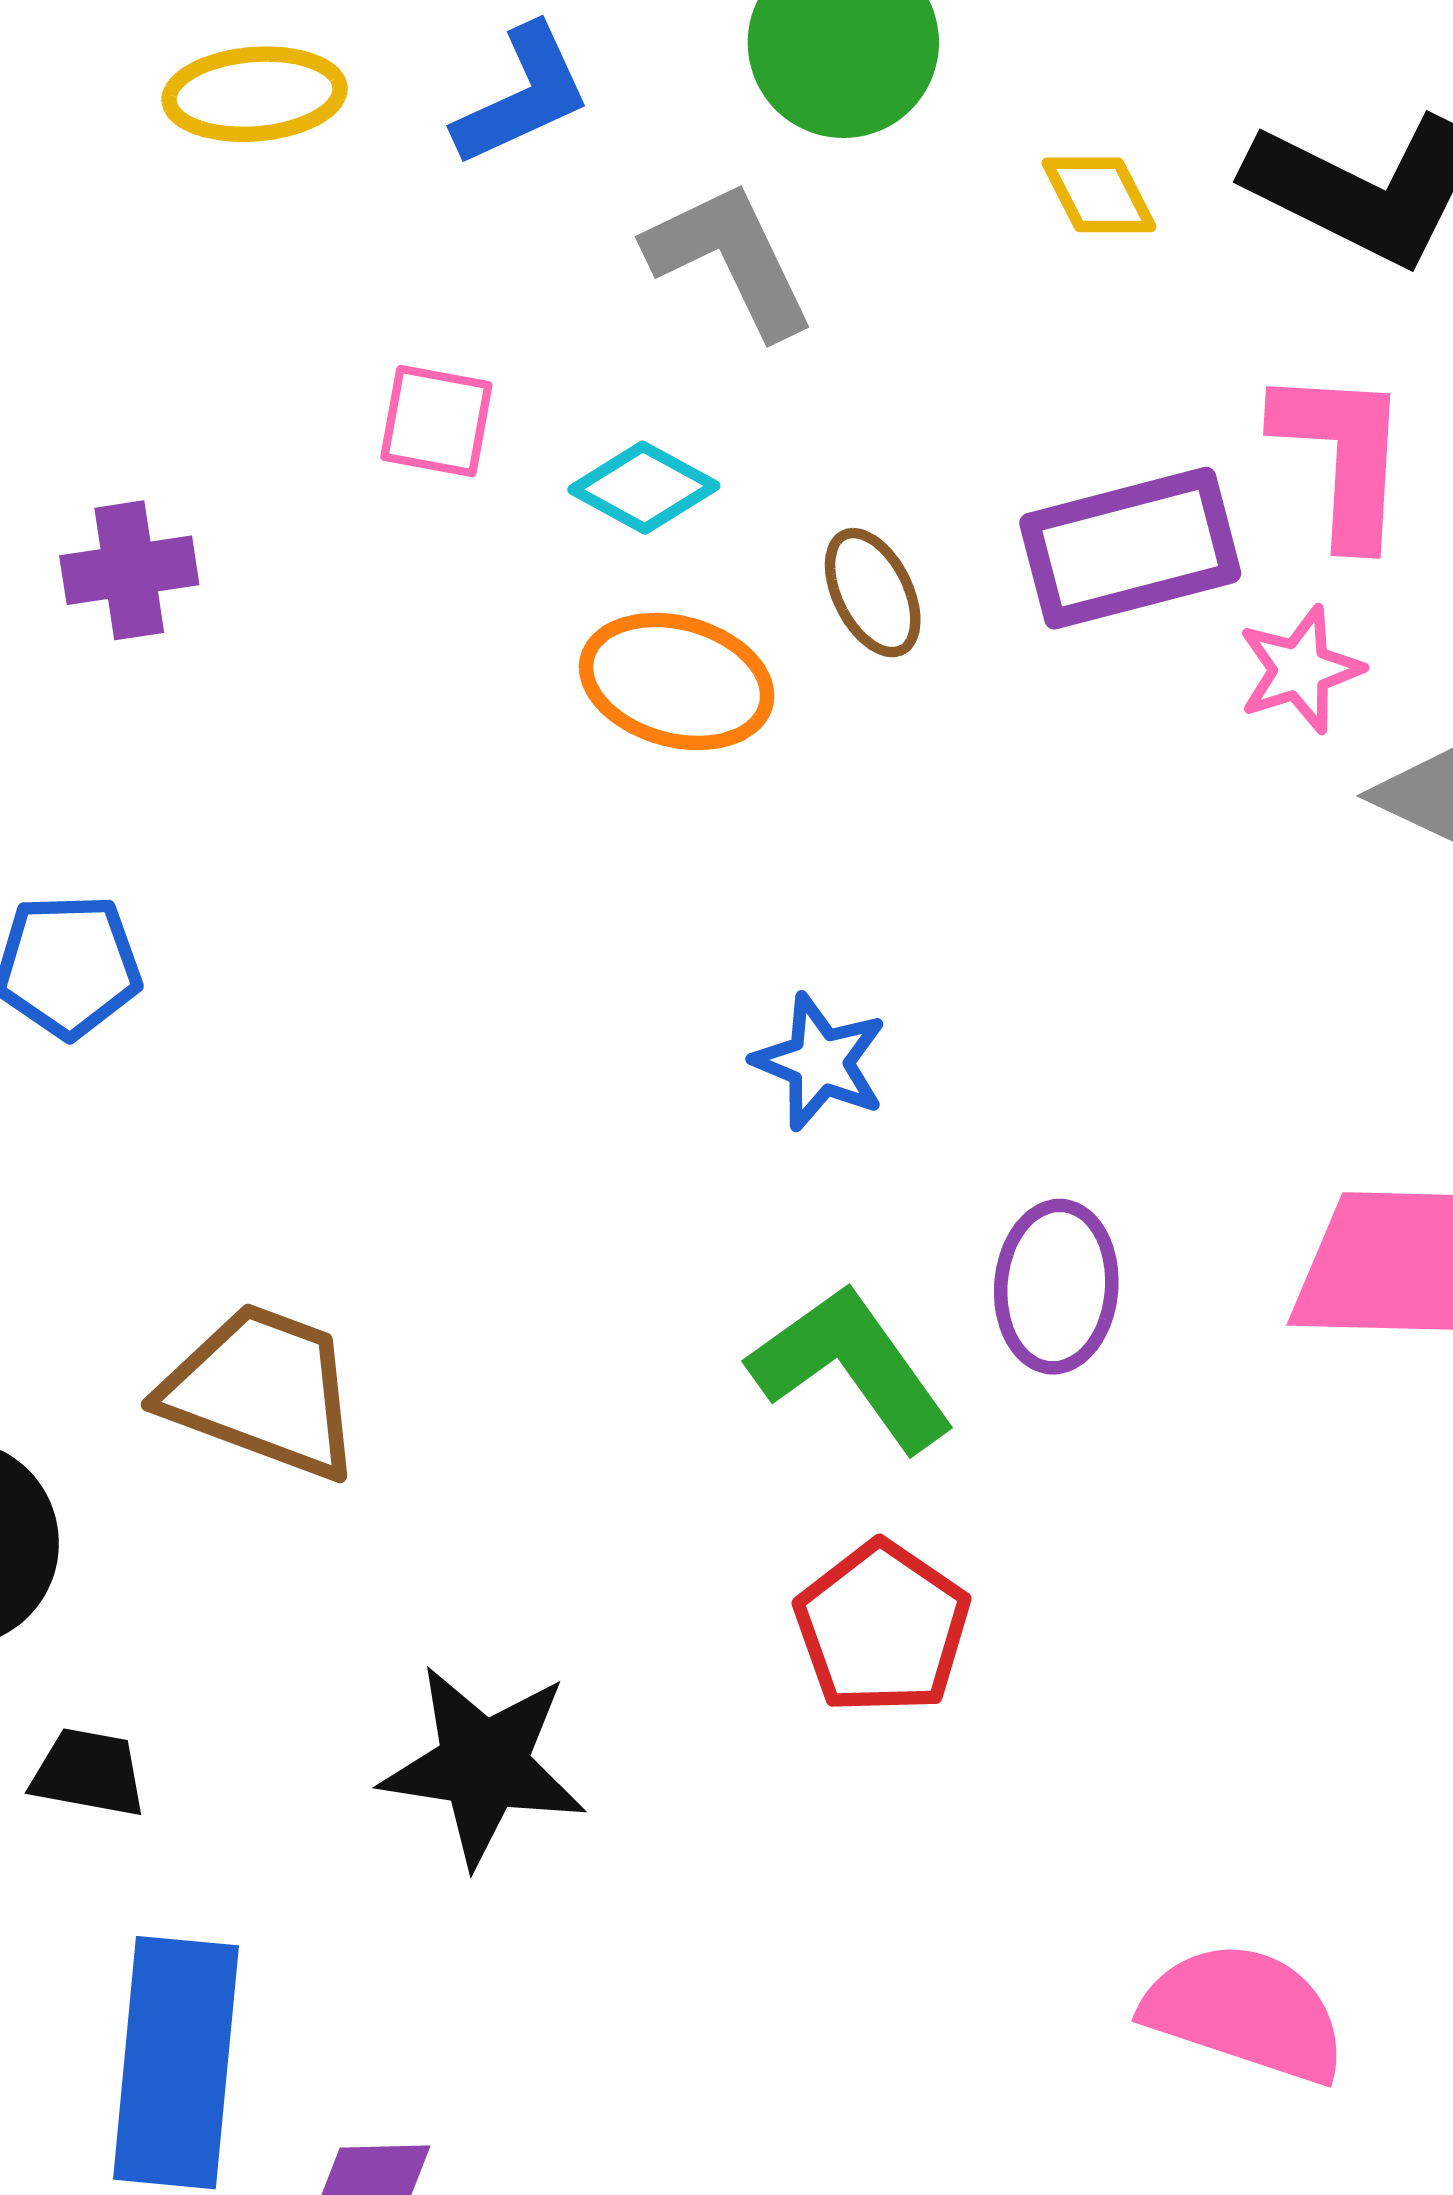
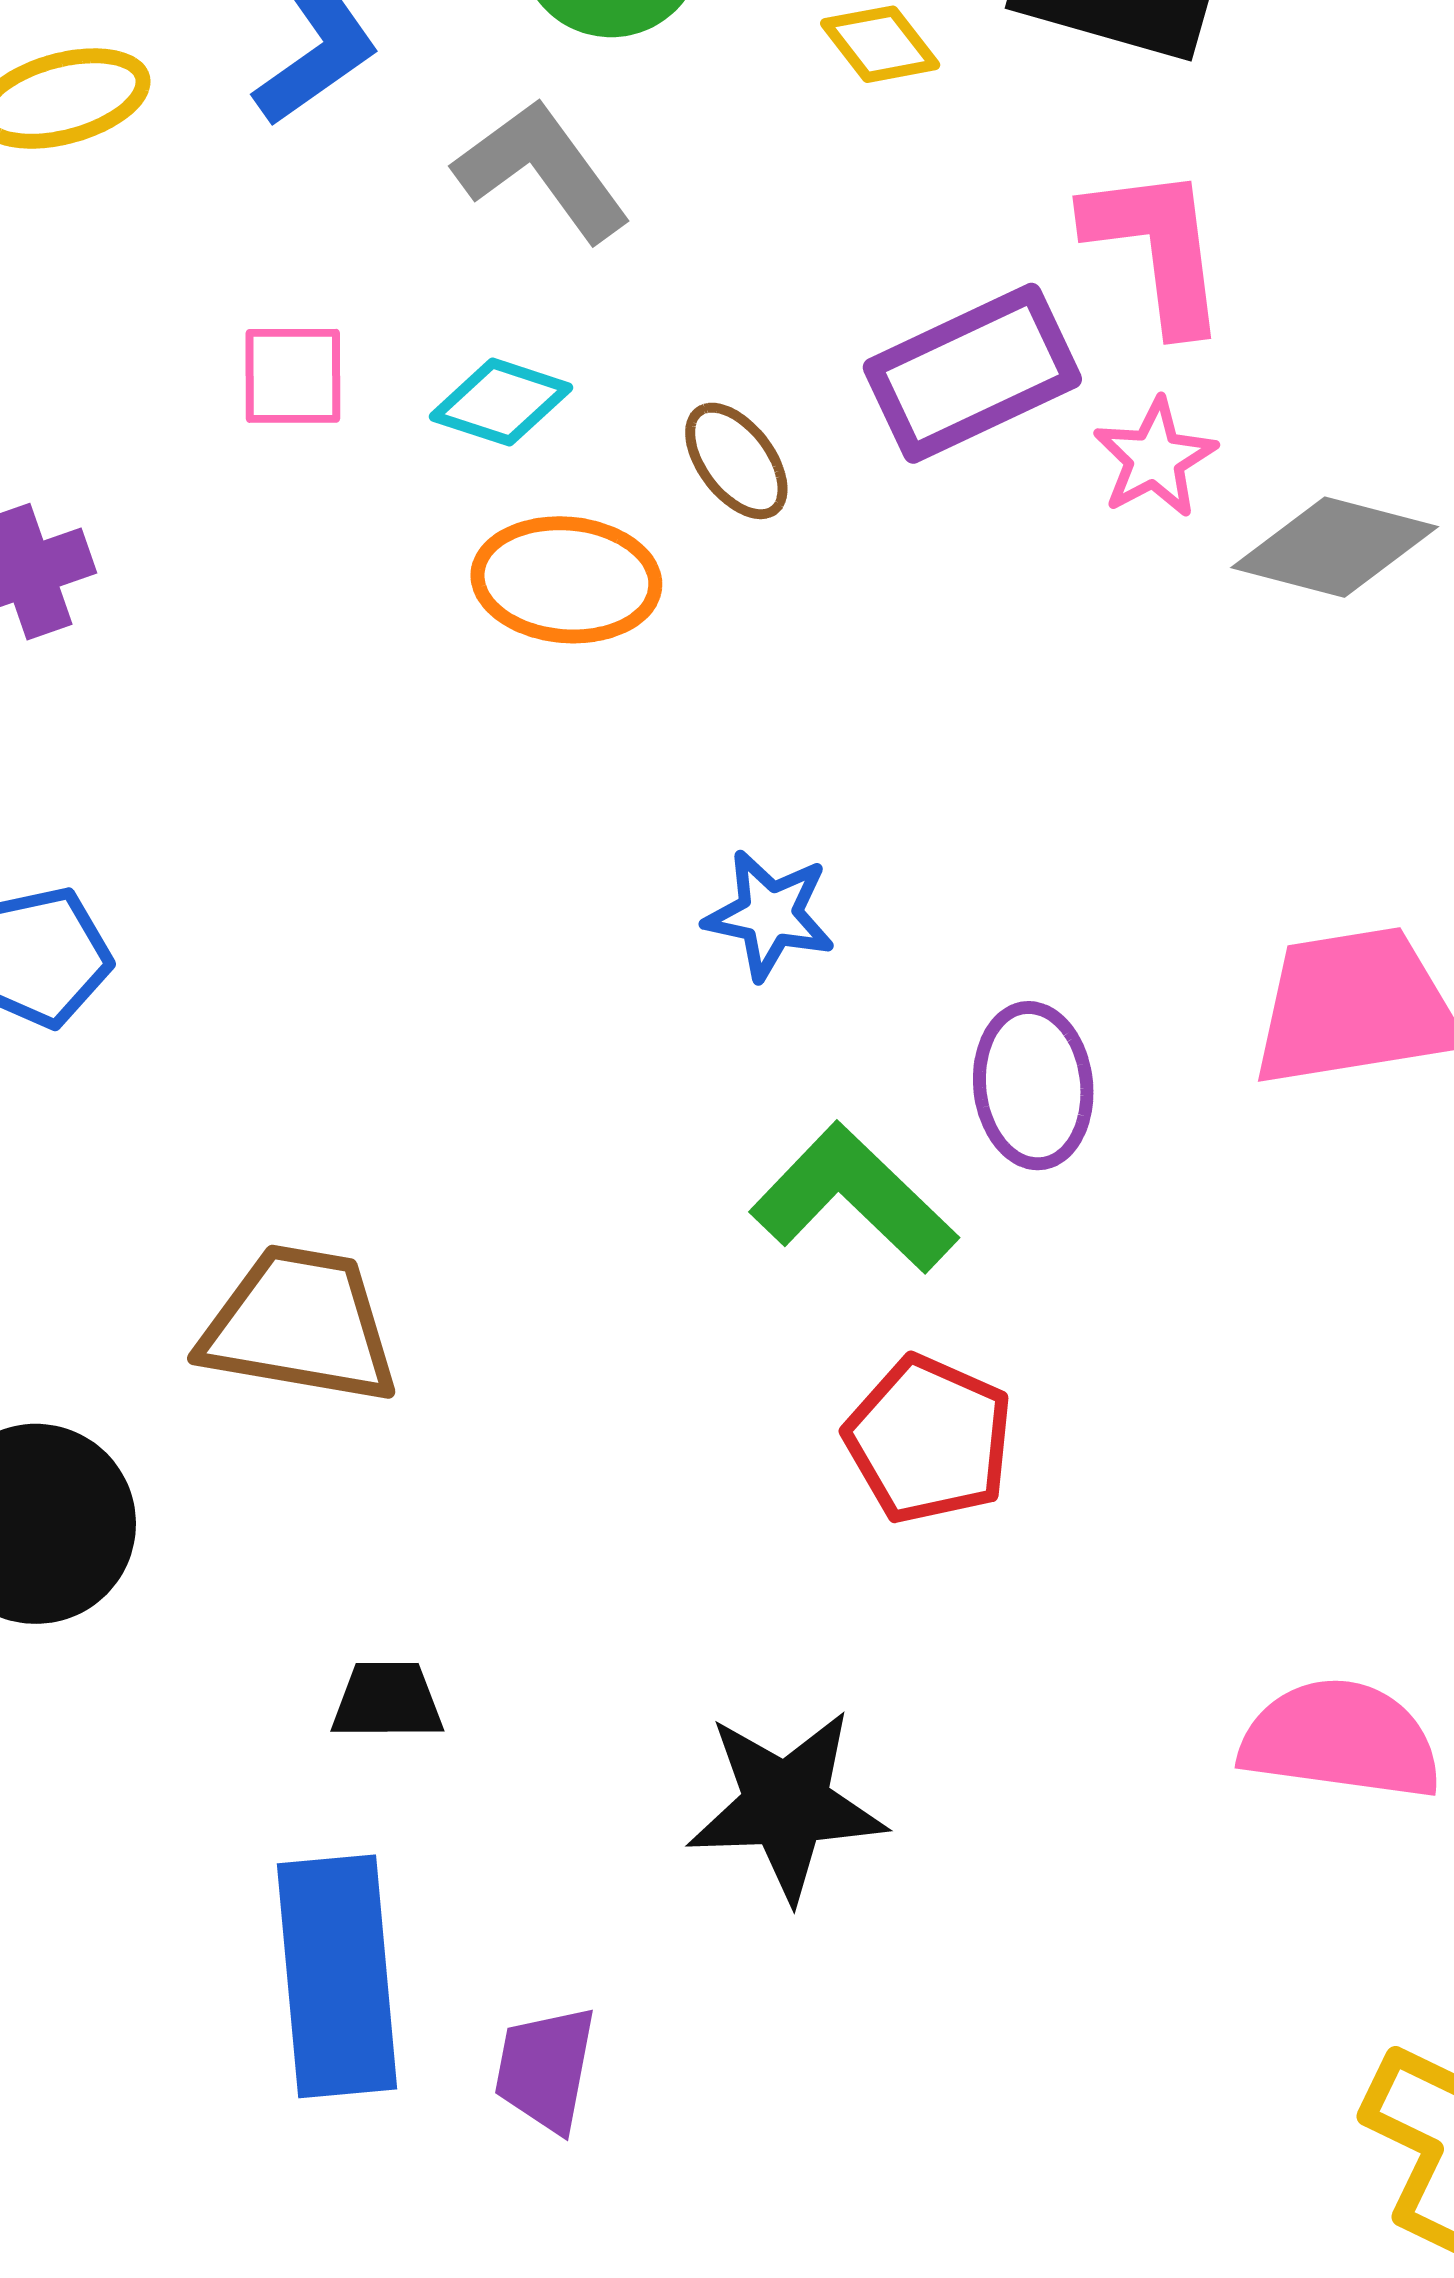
black star: (483, 1765) -> (786, 1805), moved
black trapezoid: (89, 1773) -> (387, 1701), moved

